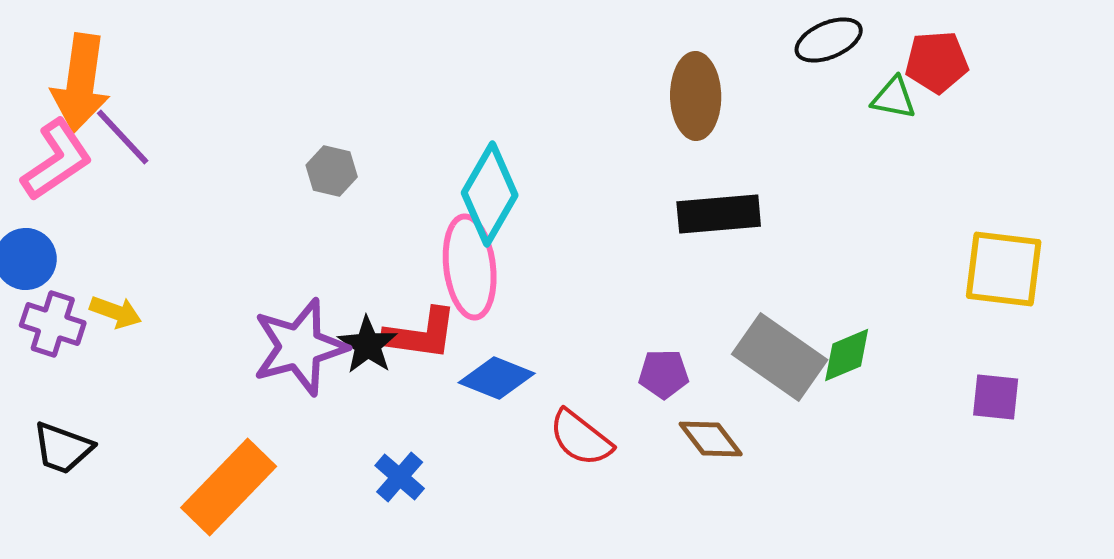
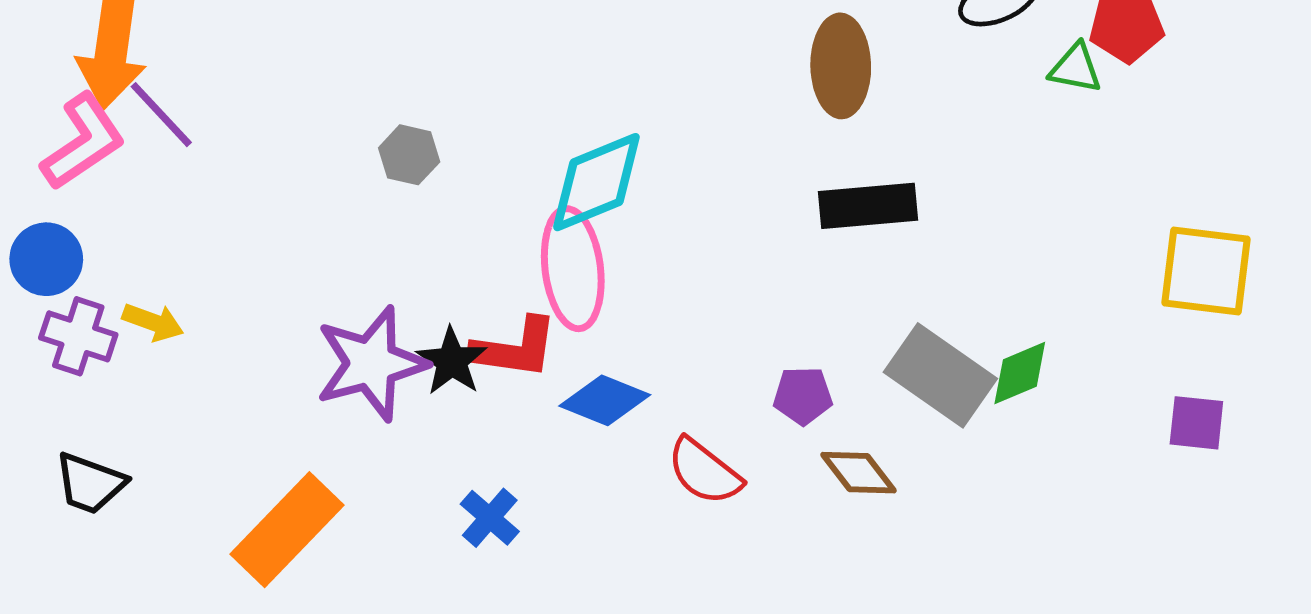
cyan diamond: (490, 194) -> (596, 182), turned 38

